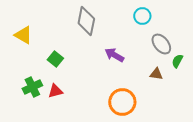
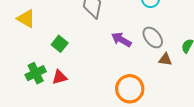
gray ellipse: (161, 44) -> (153, 38), moved

